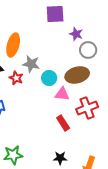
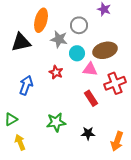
gray circle: (88, 50) -> (79, 25), moved
red star: (16, 78) -> (56, 72), moved
green star: (13, 155) -> (56, 122), moved

